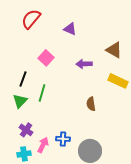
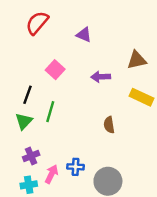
brown triangle: (114, 50) -> (137, 60), turned -42
purple cross: (26, 130) -> (31, 156), turned 32

